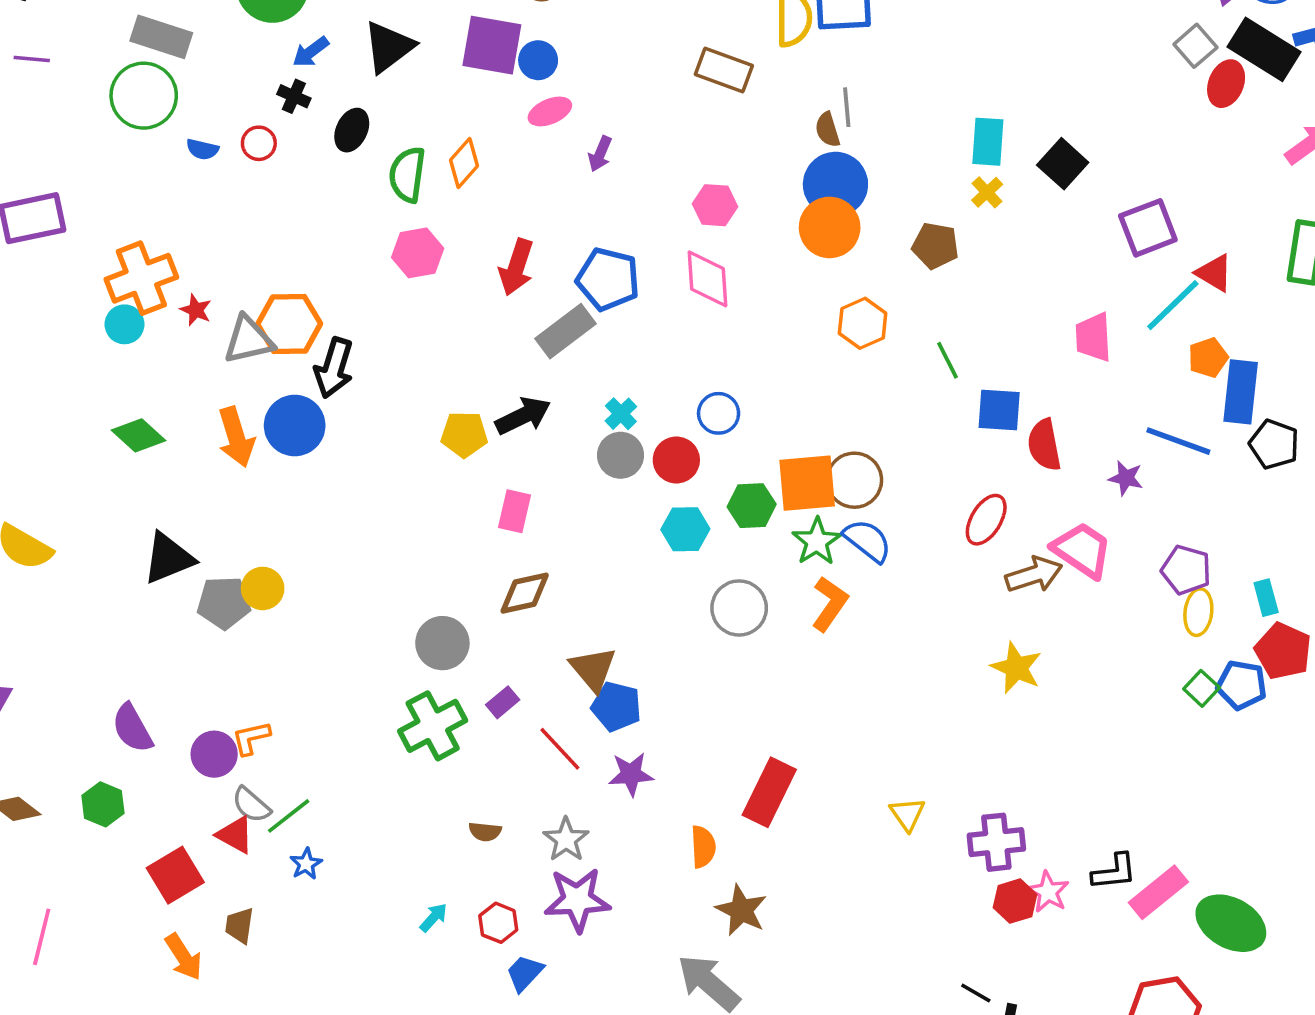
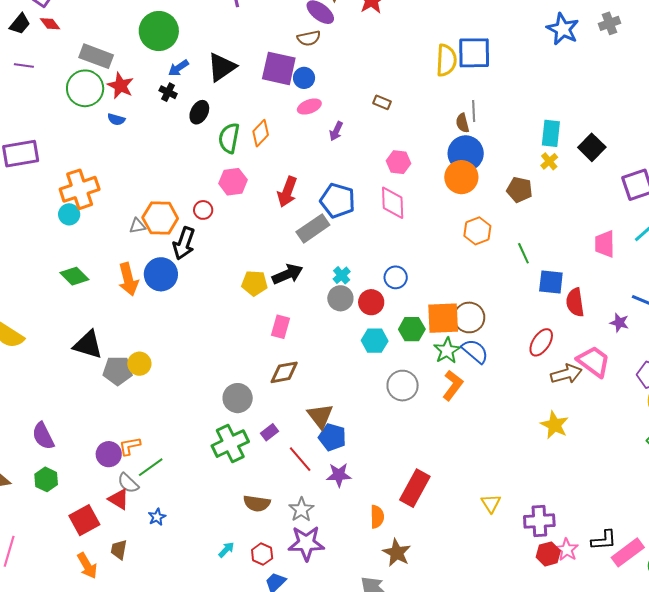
brown rectangle: (724, 70) -> (382, 102), moved, size x0.6
red circle: (259, 143) -> (203, 210), moved
red star: (196, 310) -> (120, 86), moved, size x1.5
gray triangle: (248, 340) -> (137, 226), size x0.6
black triangle: (168, 558) -> (88, 345), turned 36
purple semicircle: (132, 728) -> (43, 436), moved
green line: (289, 816) -> (151, 467), moved
brown semicircle: (485, 832) -> (257, 503), size x1.5

